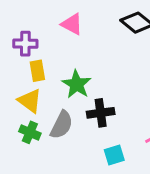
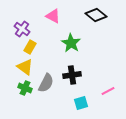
purple cross: (25, 44) -> (22, 29), turned 35
yellow rectangle: (37, 71) -> (30, 47), turned 40
green star: (77, 84) -> (71, 43), moved

